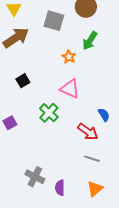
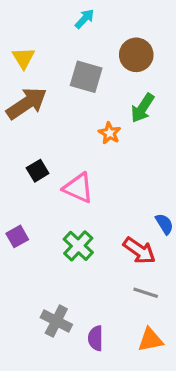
pink triangle: (70, 89) -> (78, 188), moved
green cross: (49, 113) -> (78, 246), moved
orange triangle: (95, 189) -> (150, 340), turned 30

